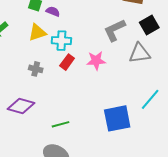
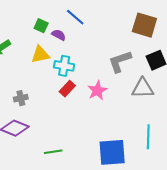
pink star: (96, 61) -> (97, 90), turned -30
gray cross: (36, 69) -> (21, 98), moved, turned -32
cyan line: (150, 99) -> (148, 137), turned -45

